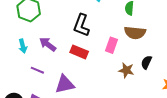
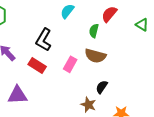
brown star: (126, 70) -> (88, 105), moved

